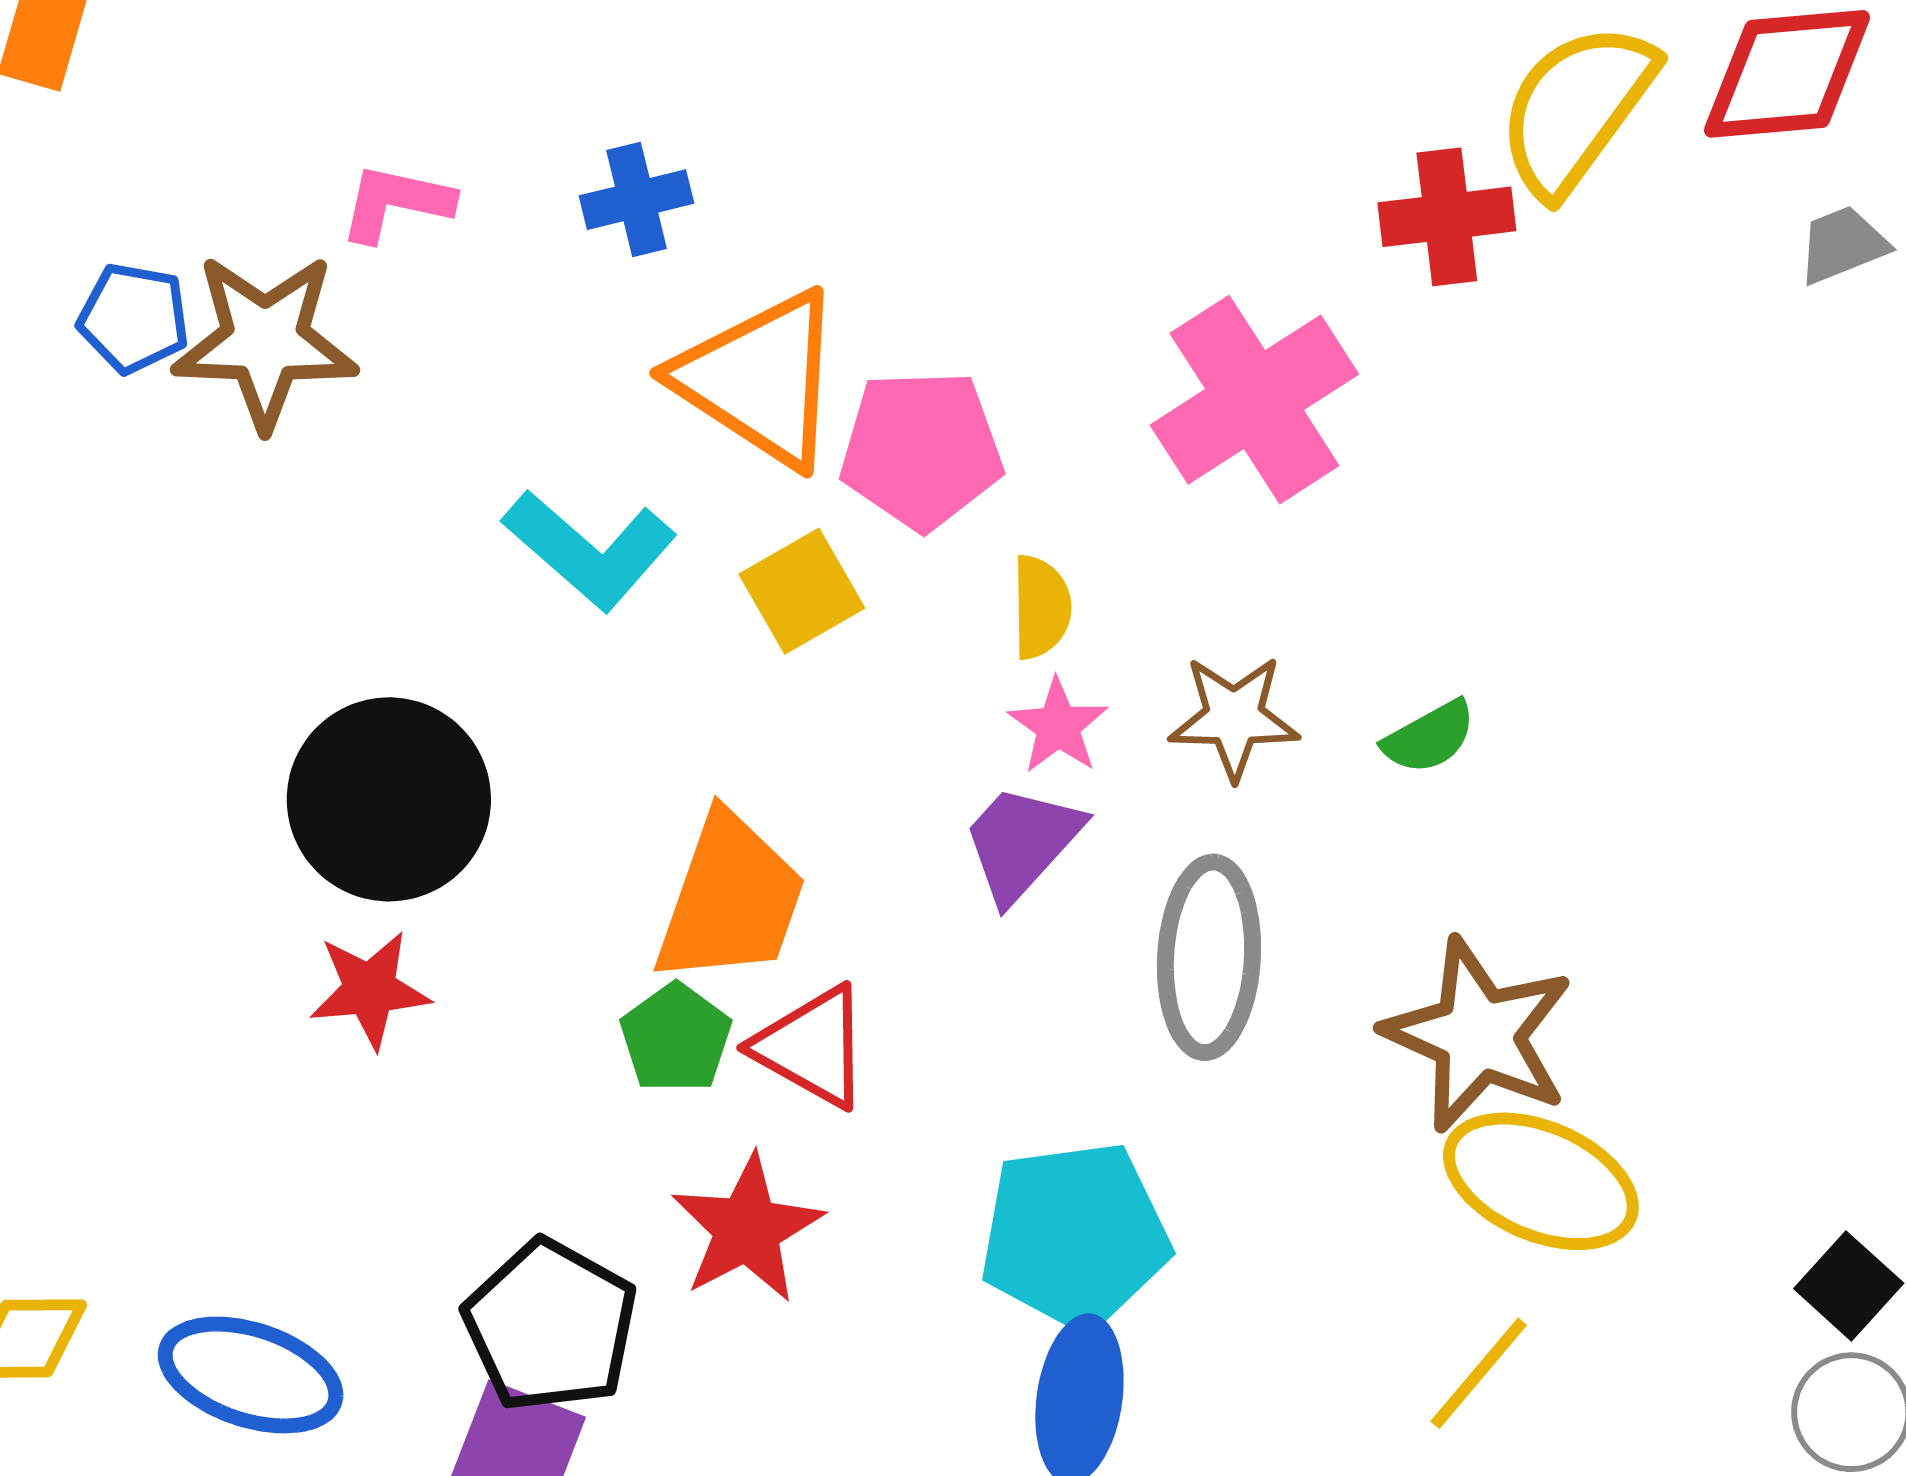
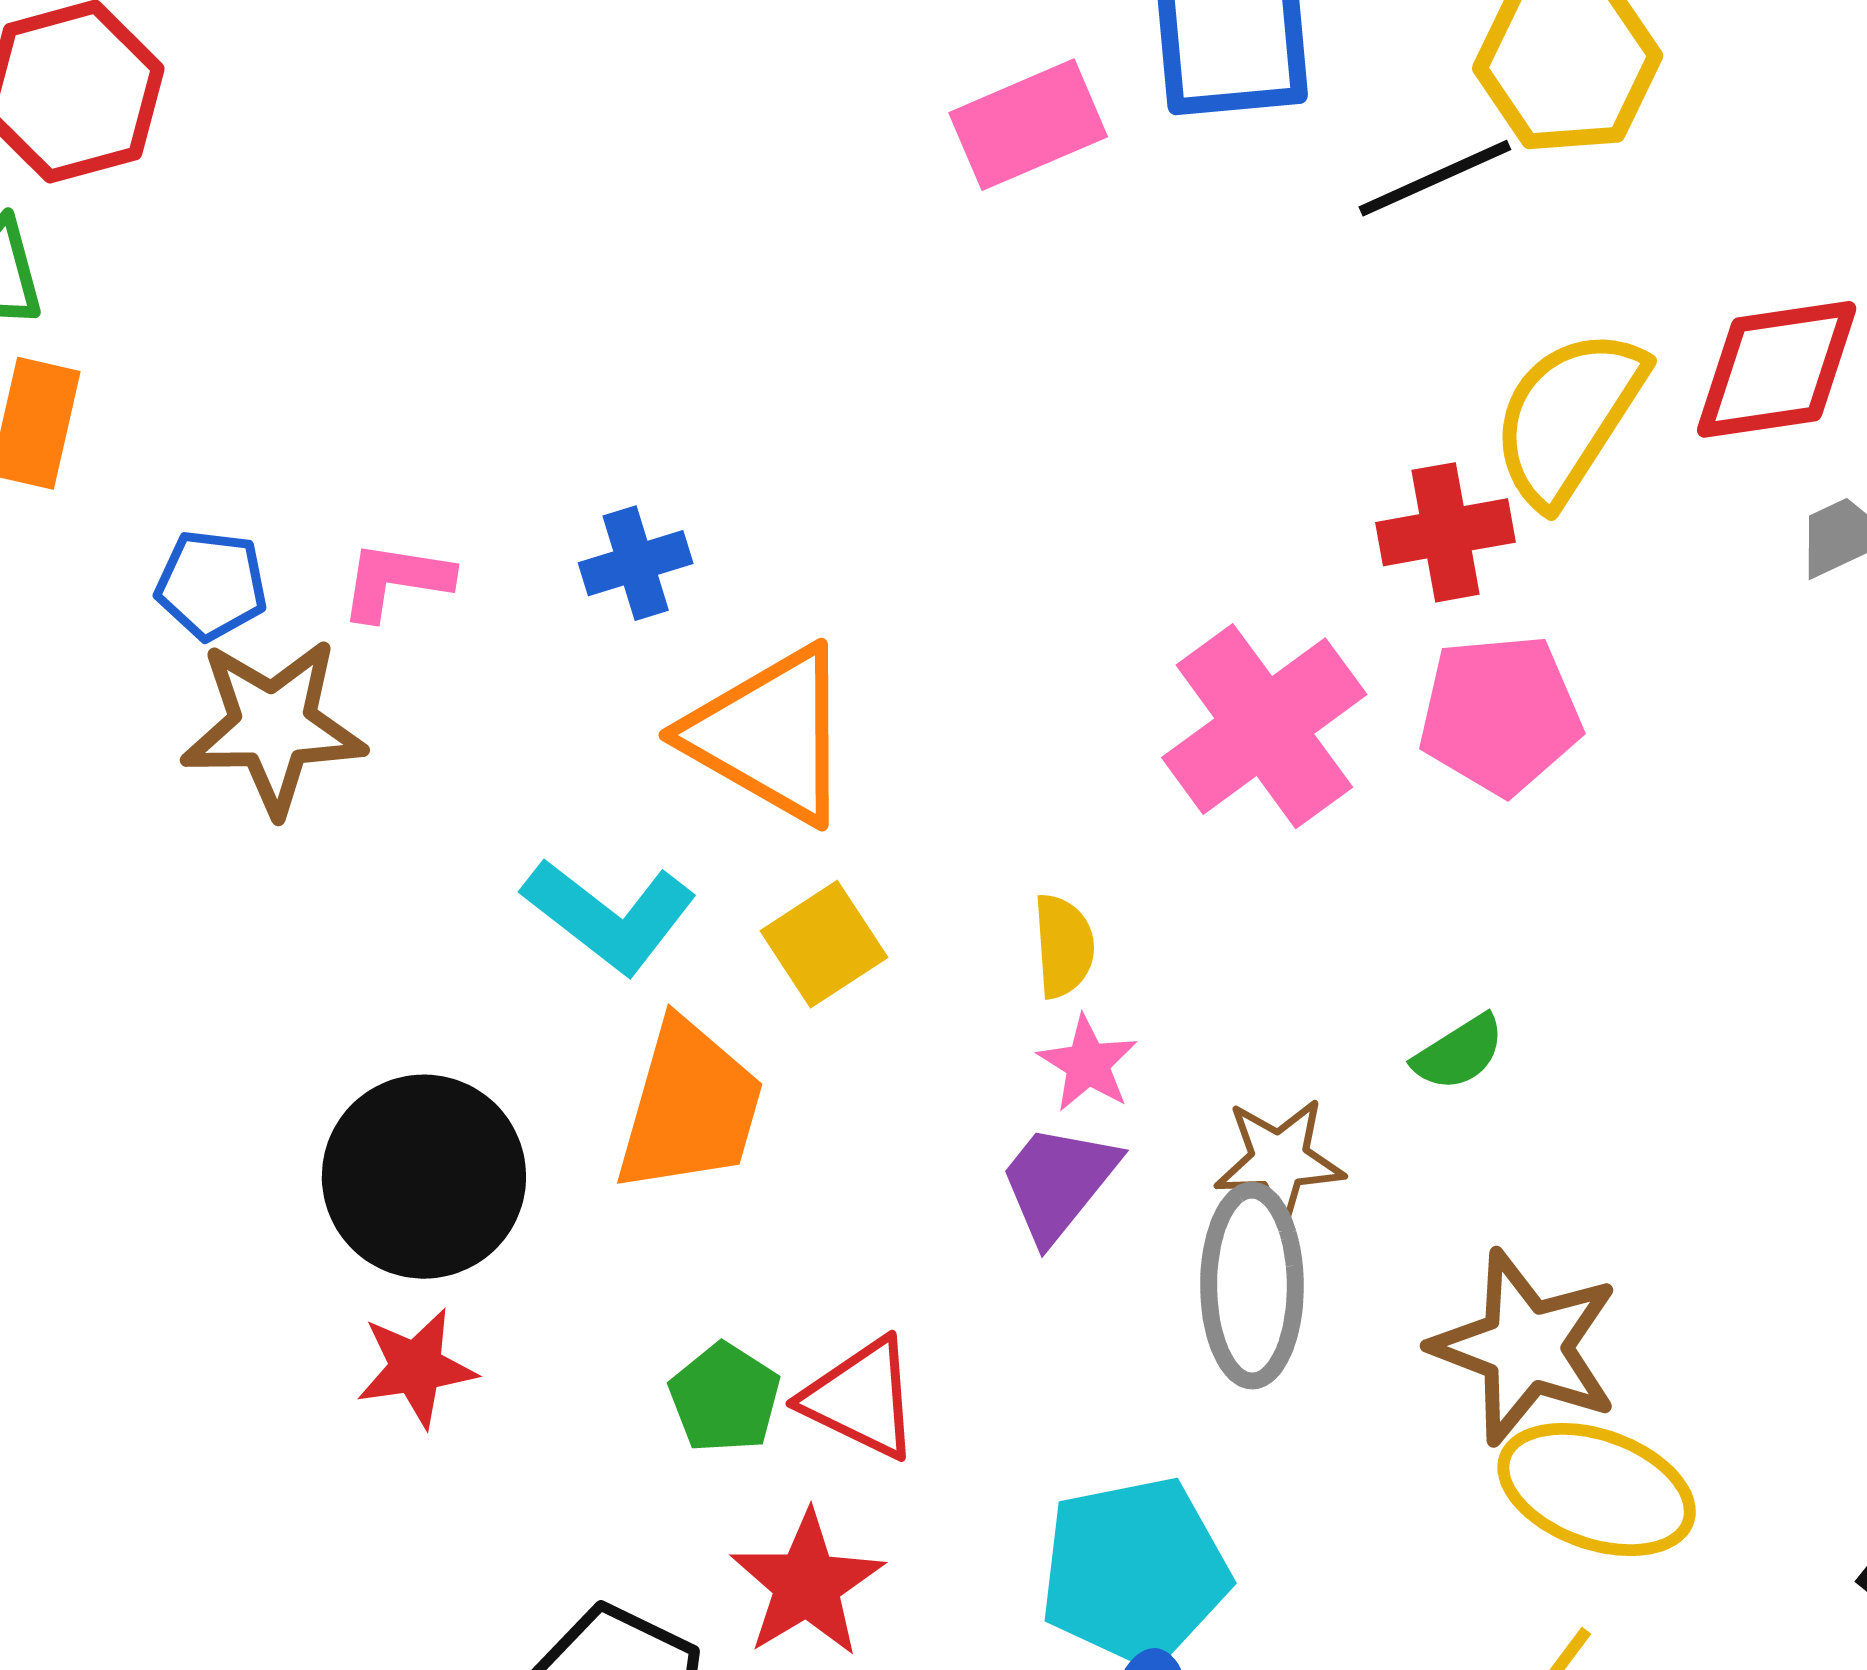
blue pentagon: (134, 318) -> (211, 585), moved
pink pentagon: (921, 450) -> (1500, 714), moved
brown star: (1234, 717) -> (1279, 1160), moved
orange trapezoid: (730, 899) -> (690, 1107), moved

